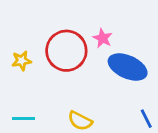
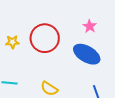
pink star: (103, 38) -> (90, 26), moved

